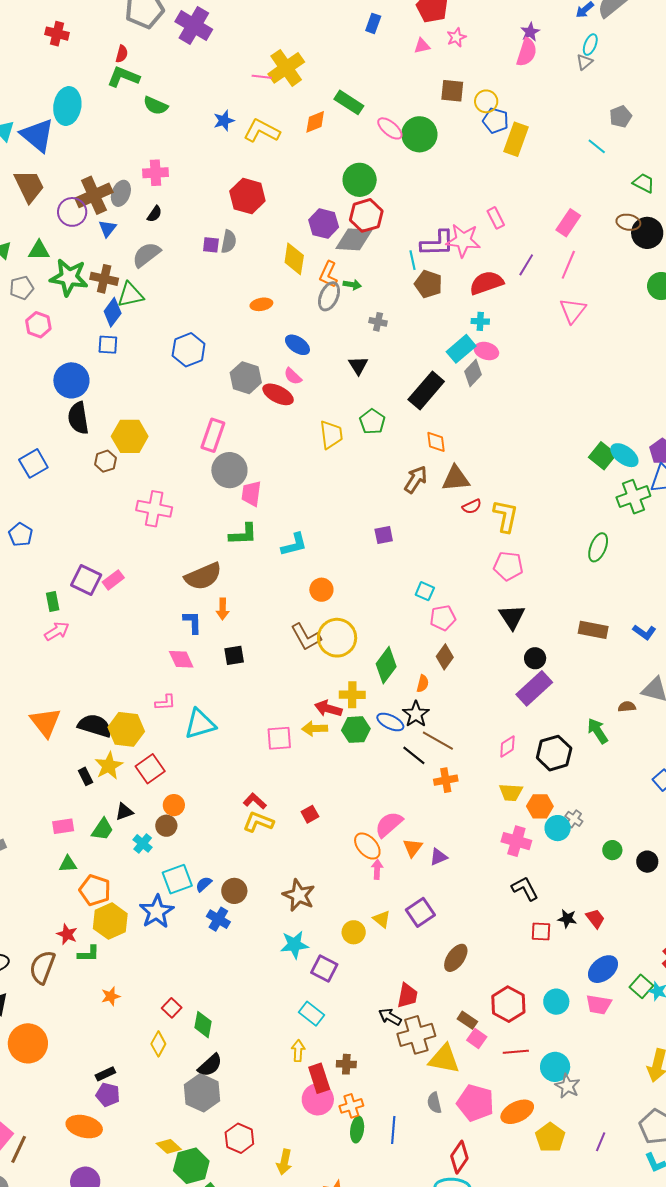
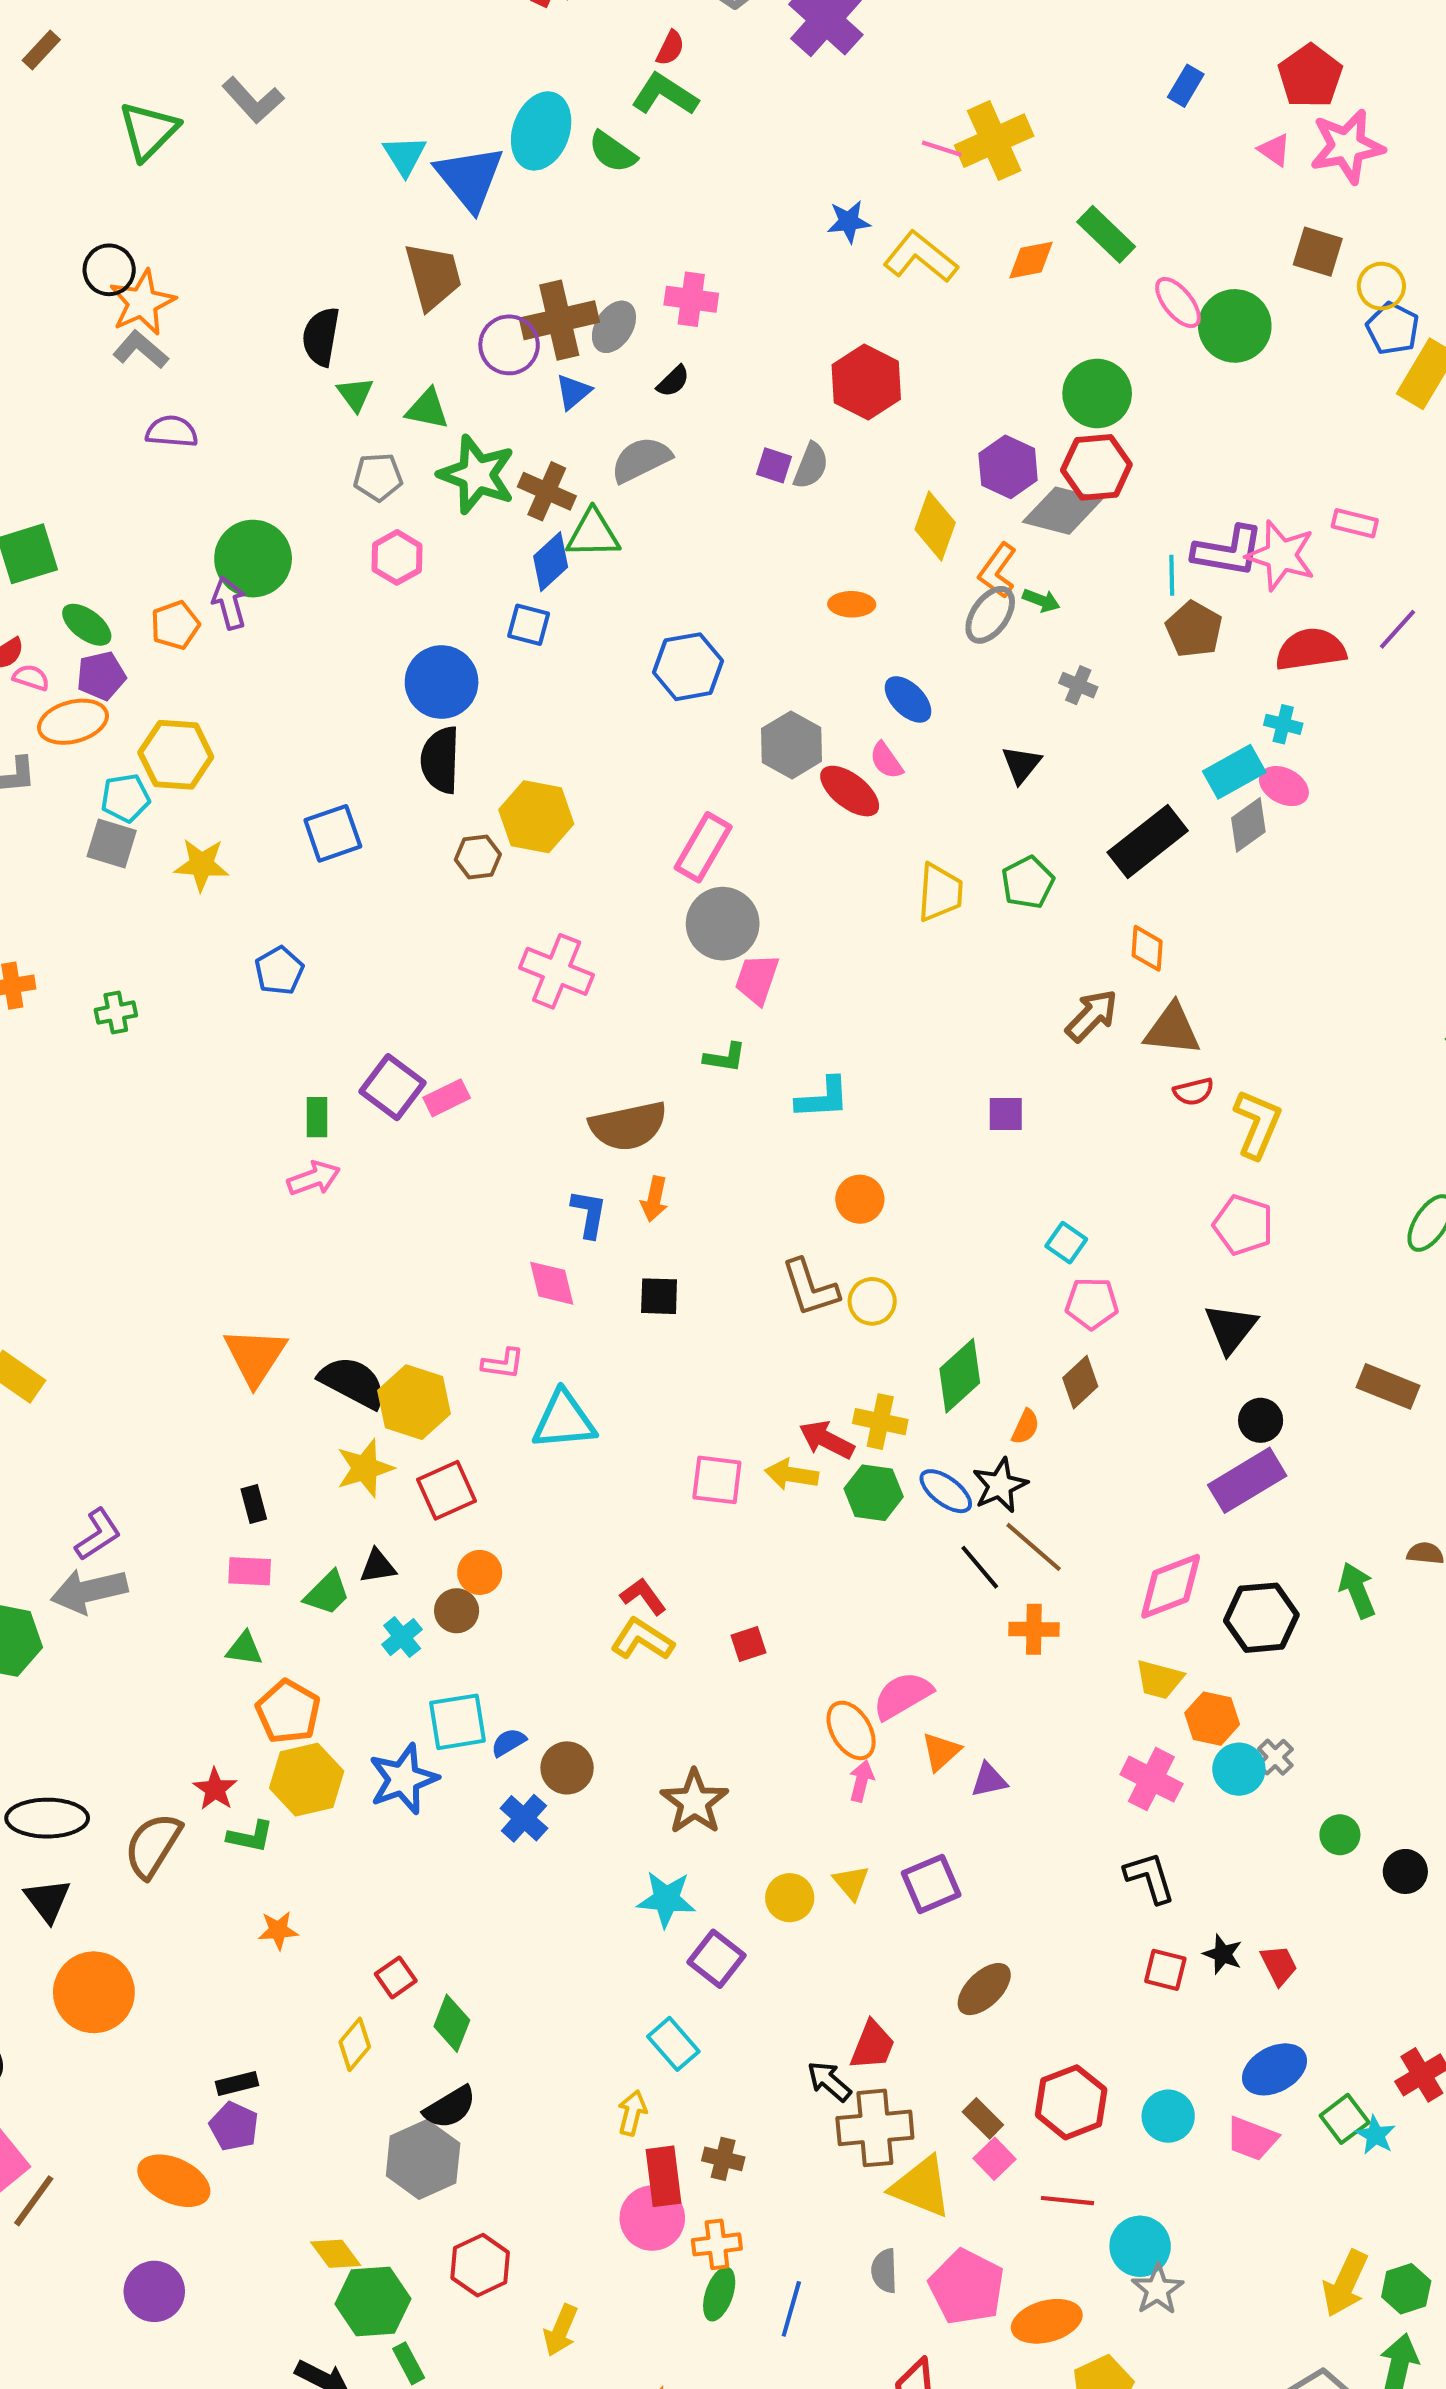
pink star: (456, 37) -> (1347, 146), size x1.8
pink triangle: (422, 46) -> (1275, 150), turned 36
green semicircle: (156, 106) -> (613, 152), moved
pink rectangle: (496, 218) -> (1355, 523), turned -60
green L-shape: (243, 534) -> (725, 1057), size x0.7
yellow circle: (337, 638) -> (872, 1301), size x0.6
pink diamond: (507, 747) -> (1171, 1586), size x1.6
black rectangle: (86, 776) -> (254, 1504), moved

